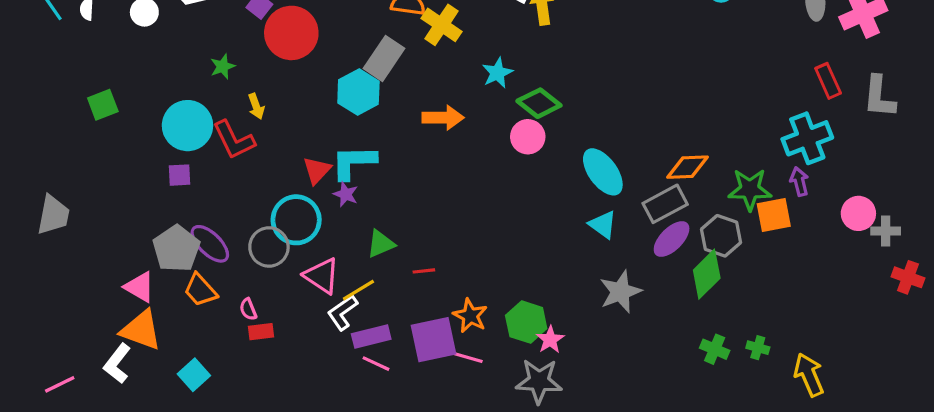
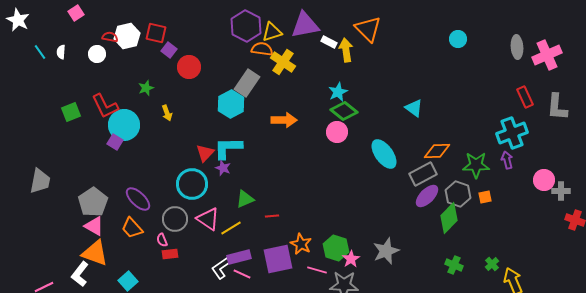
red circle: (291, 33) -> (189, 67), size x0.7
cyan star: (497, 73) -> (338, 92), moved
red L-shape: (234, 140) -> (105, 106), moved
purple square: (179, 175) -> (115, 142), moved, turned 35
orange square: (774, 215) -> (485, 197), moved, size x0.6
cyan triangle: (603, 225) -> (414, 108), moved
gray circle: (269, 247) -> (175, 219), moved
gray pentagon: (176, 249) -> (93, 202), moved
gray star: (620, 292) -> (386, 251), moved
white L-shape: (342, 312) -> (221, 268), moved
green cross: (758, 348) -> (492, 264), moved, turned 32
pink line: (467, 357) -> (317, 270), moved

